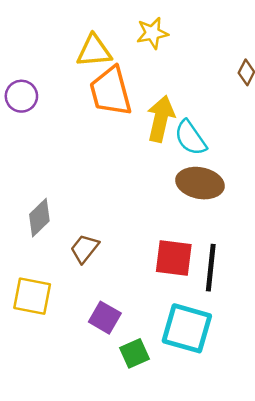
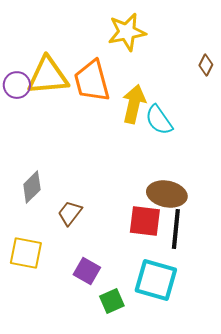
yellow star: (152, 33) -> (127, 32), size x1.4
yellow triangle: (94, 51) -> (48, 76), moved, size x1.4
brown ellipse: (200, 183) -> (167, 194), moved

